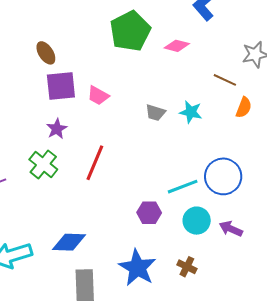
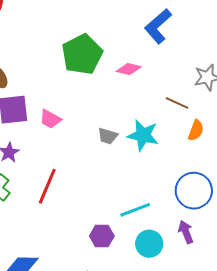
cyan star: (191, 112) -> (143, 135), size x1.4
blue circle: (223, 176) -> (194, 191), moved
purple arrow: (231, 229) -> (186, 232), moved, turned 45

